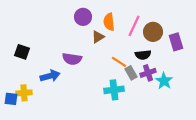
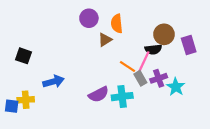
pink line: (134, 26) -> (144, 62), moved
black semicircle: (143, 55) -> (153, 49), moved
purple semicircle: (72, 59) -> (99, 94), moved, turned -36

